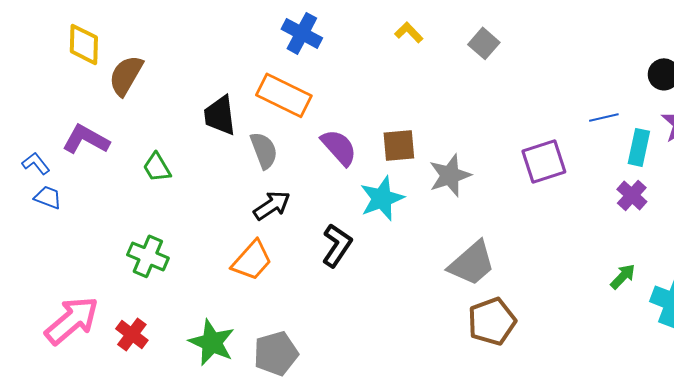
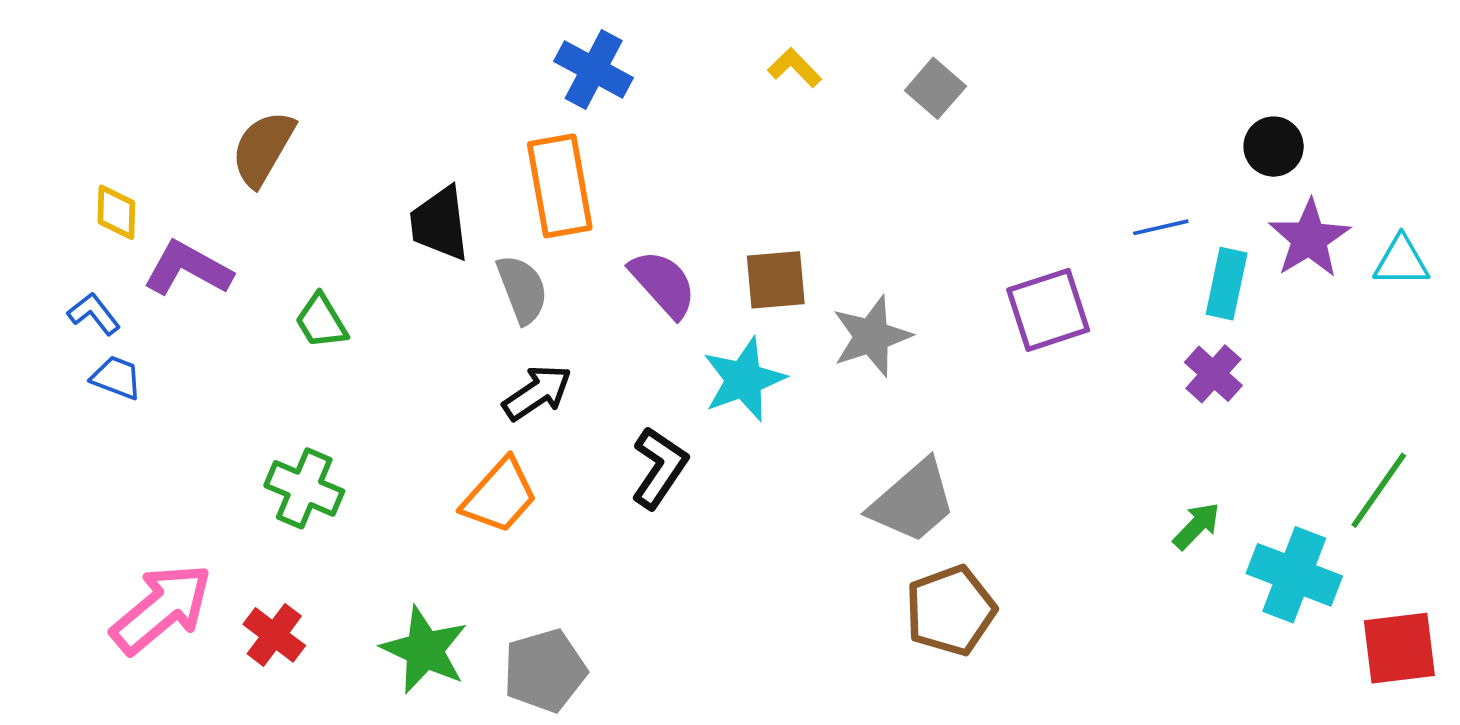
yellow diamond: (84, 44) -> (116, 212), moved, size x0.7
orange rectangle: (284, 95) -> (560, 186), turned 54

